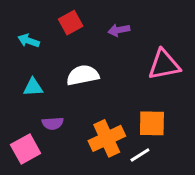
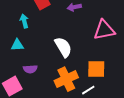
cyan arrow: (29, 41) -> (24, 21), moved, turned 56
white semicircle: (83, 75) -> (63, 47), moved, turned 70

